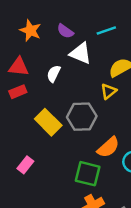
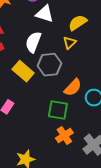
white semicircle: (54, 74) -> (33, 42), moved, size x1.5

